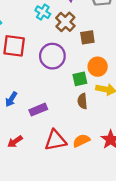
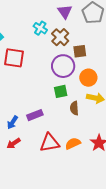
purple circle: (52, 56) -> (63, 66), moved
green square: (80, 79) -> (61, 91), moved
blue arrow: (11, 99) -> (12, 122), moved

